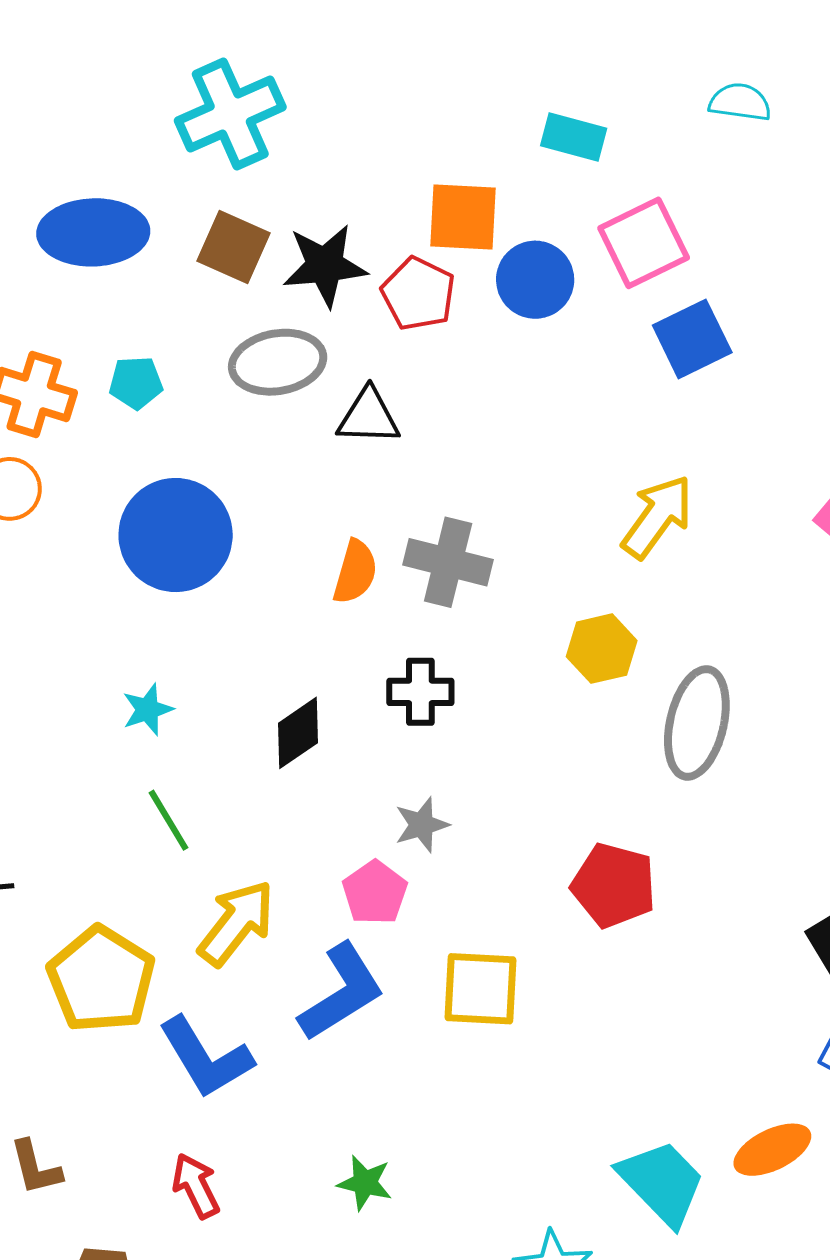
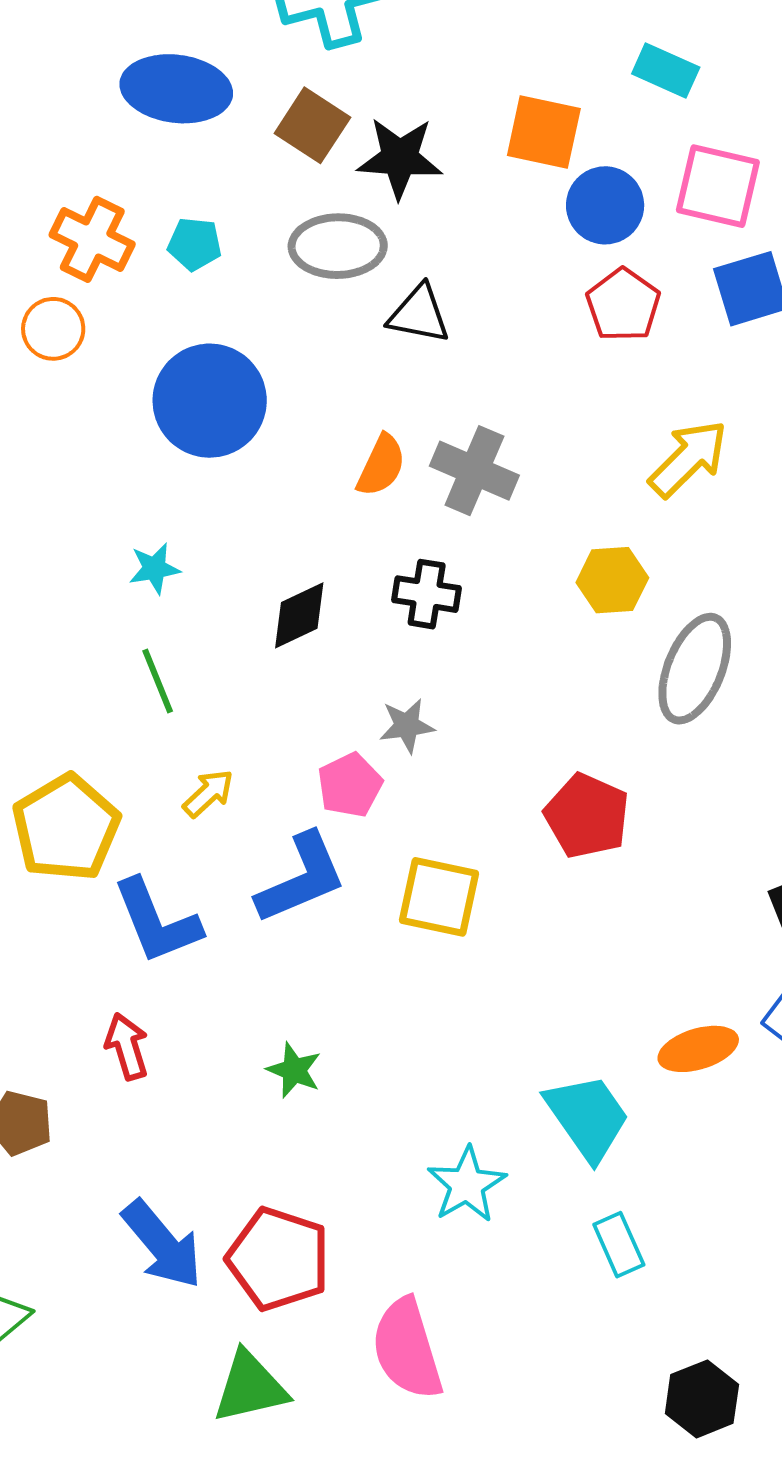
pink square: (644, 243) -> (718, 186), turned 30
red pentagon: (418, 294) -> (623, 305), moved
yellow arrow: (236, 923) -> (208, 793), size x0.6
orange ellipse: (772, 1150) -> (698, 1049), moved

